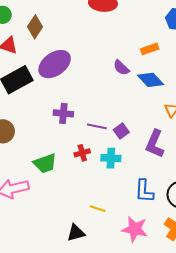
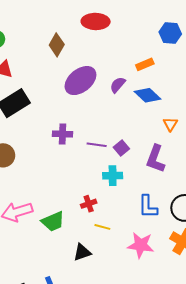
brown diamond: (35, 27) -> (57, 45), moved
purple ellipse: (55, 64) -> (80, 81), moved
purple semicircle: (121, 68) -> (118, 85), turned 90
red cross: (82, 153) -> (89, 204), moved
green trapezoid: (45, 163) -> (53, 221), moved

